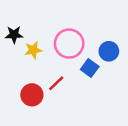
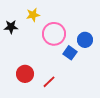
yellow star: (33, 50) -> (33, 15), moved
red line: (56, 83) -> (49, 82), moved

